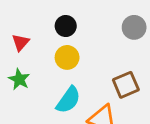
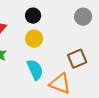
cyan semicircle: (68, 100) -> (35, 70), turned -60

